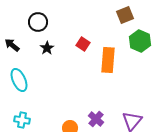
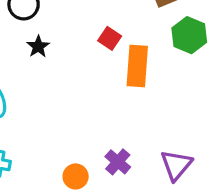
red square: (83, 44) -> (110, 38), moved

